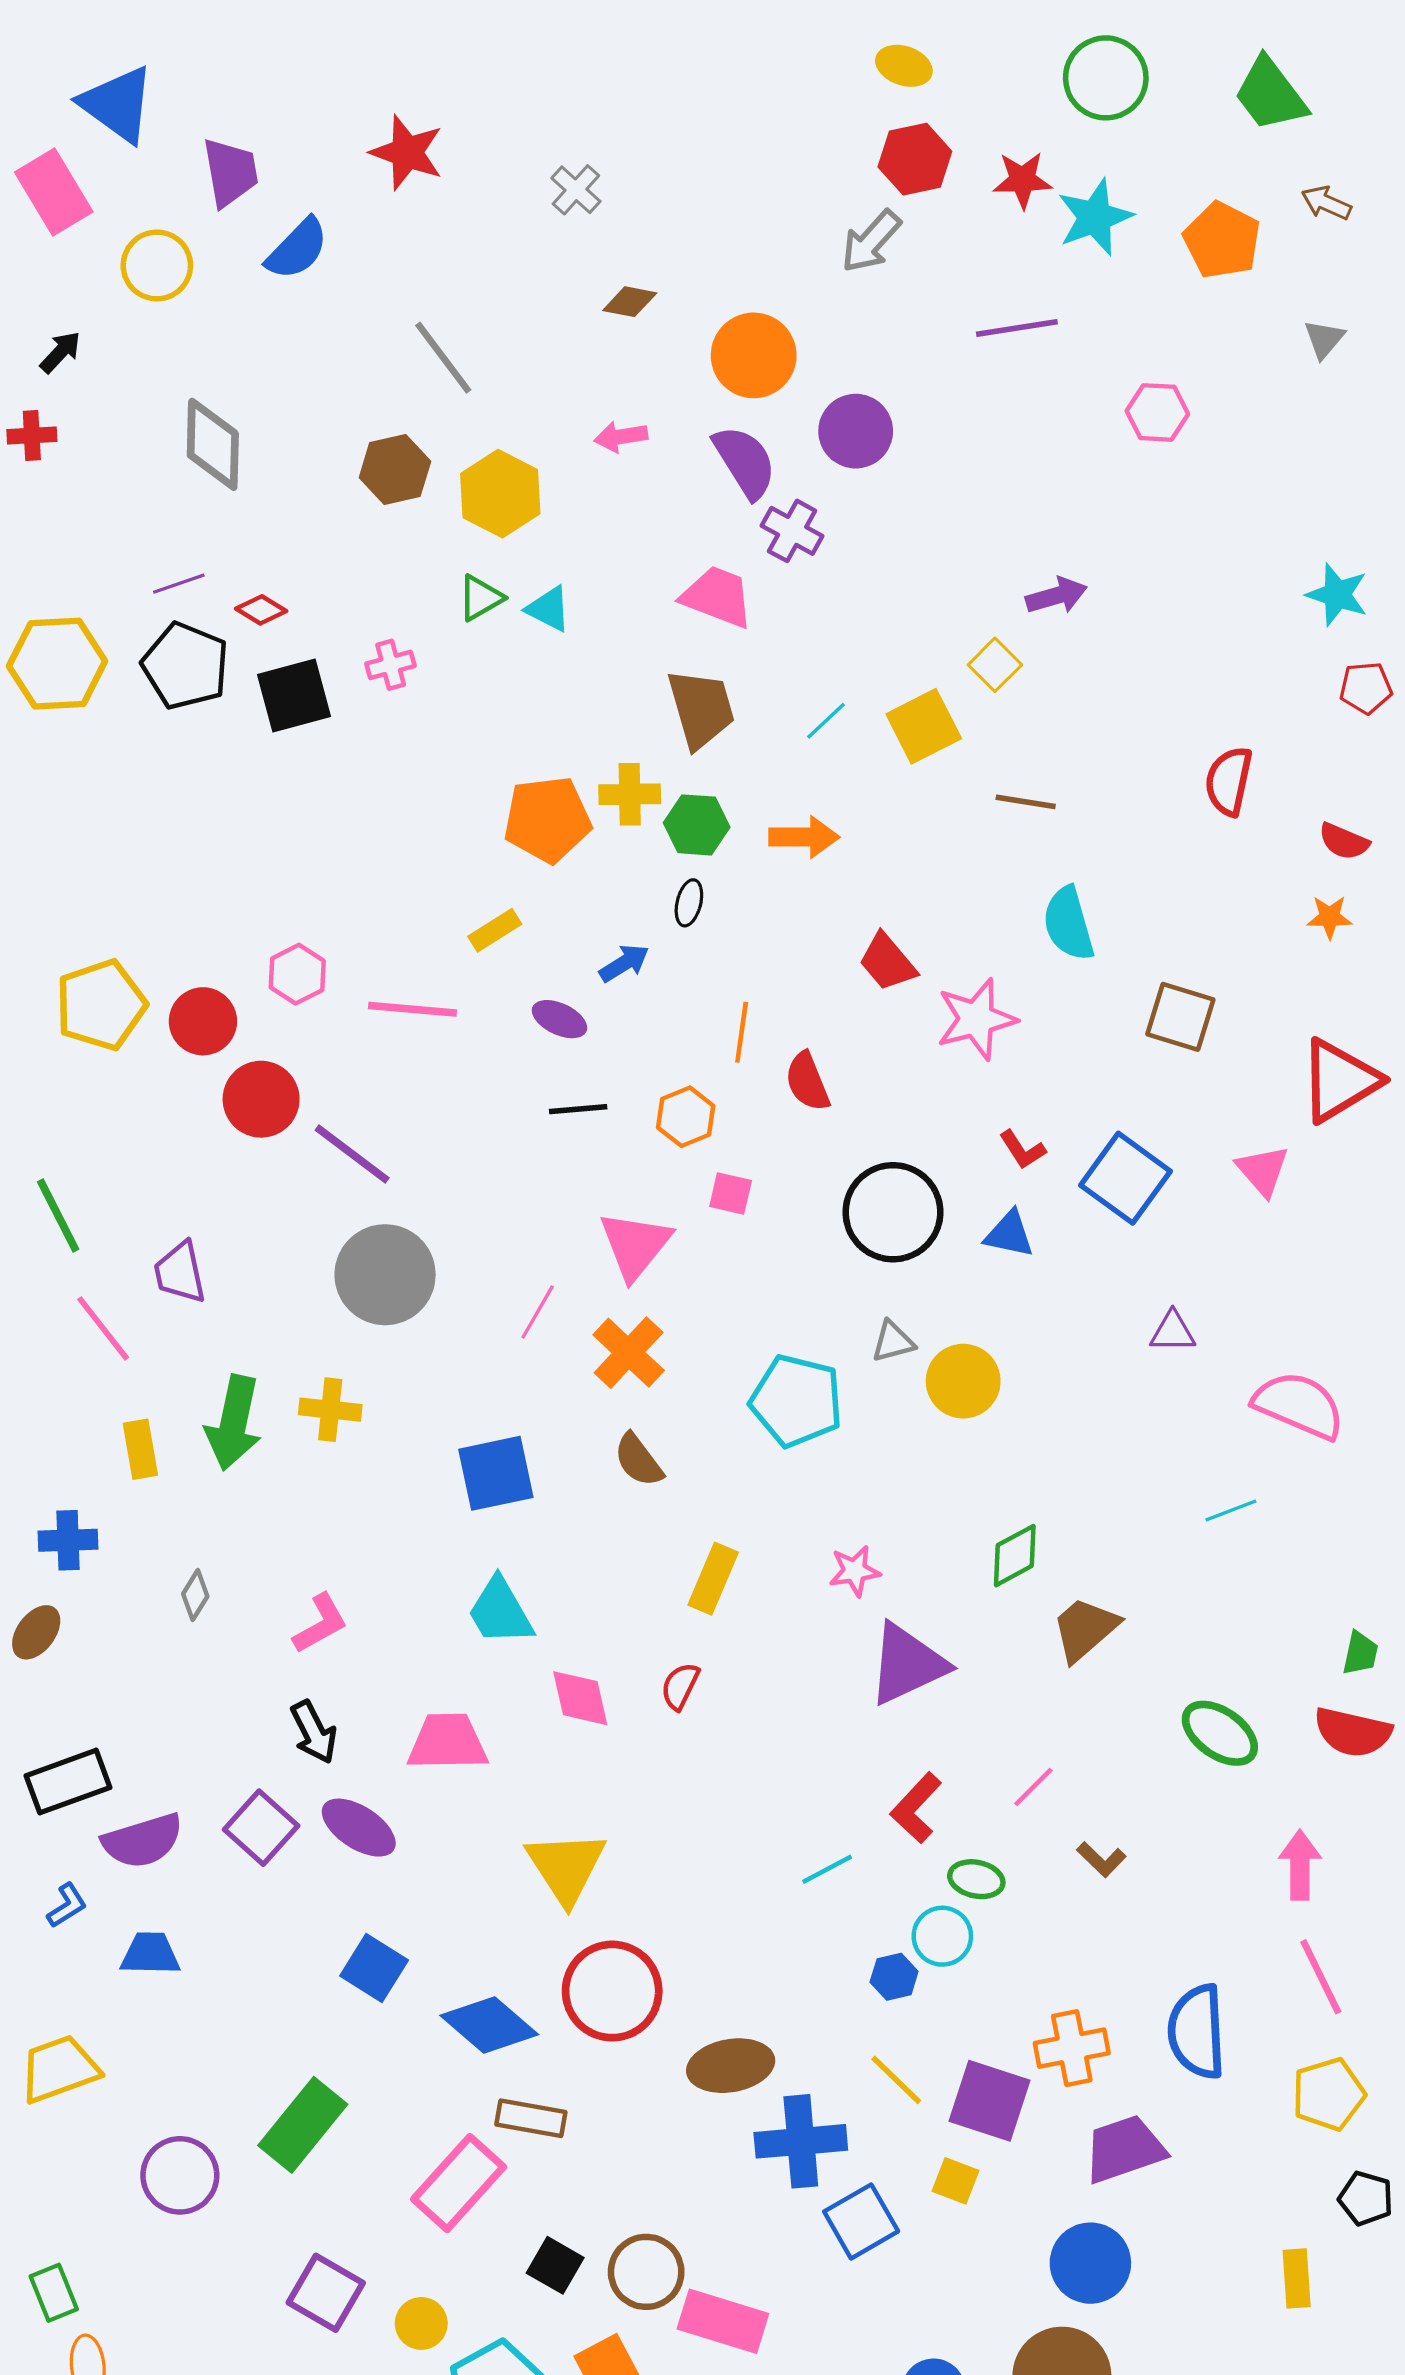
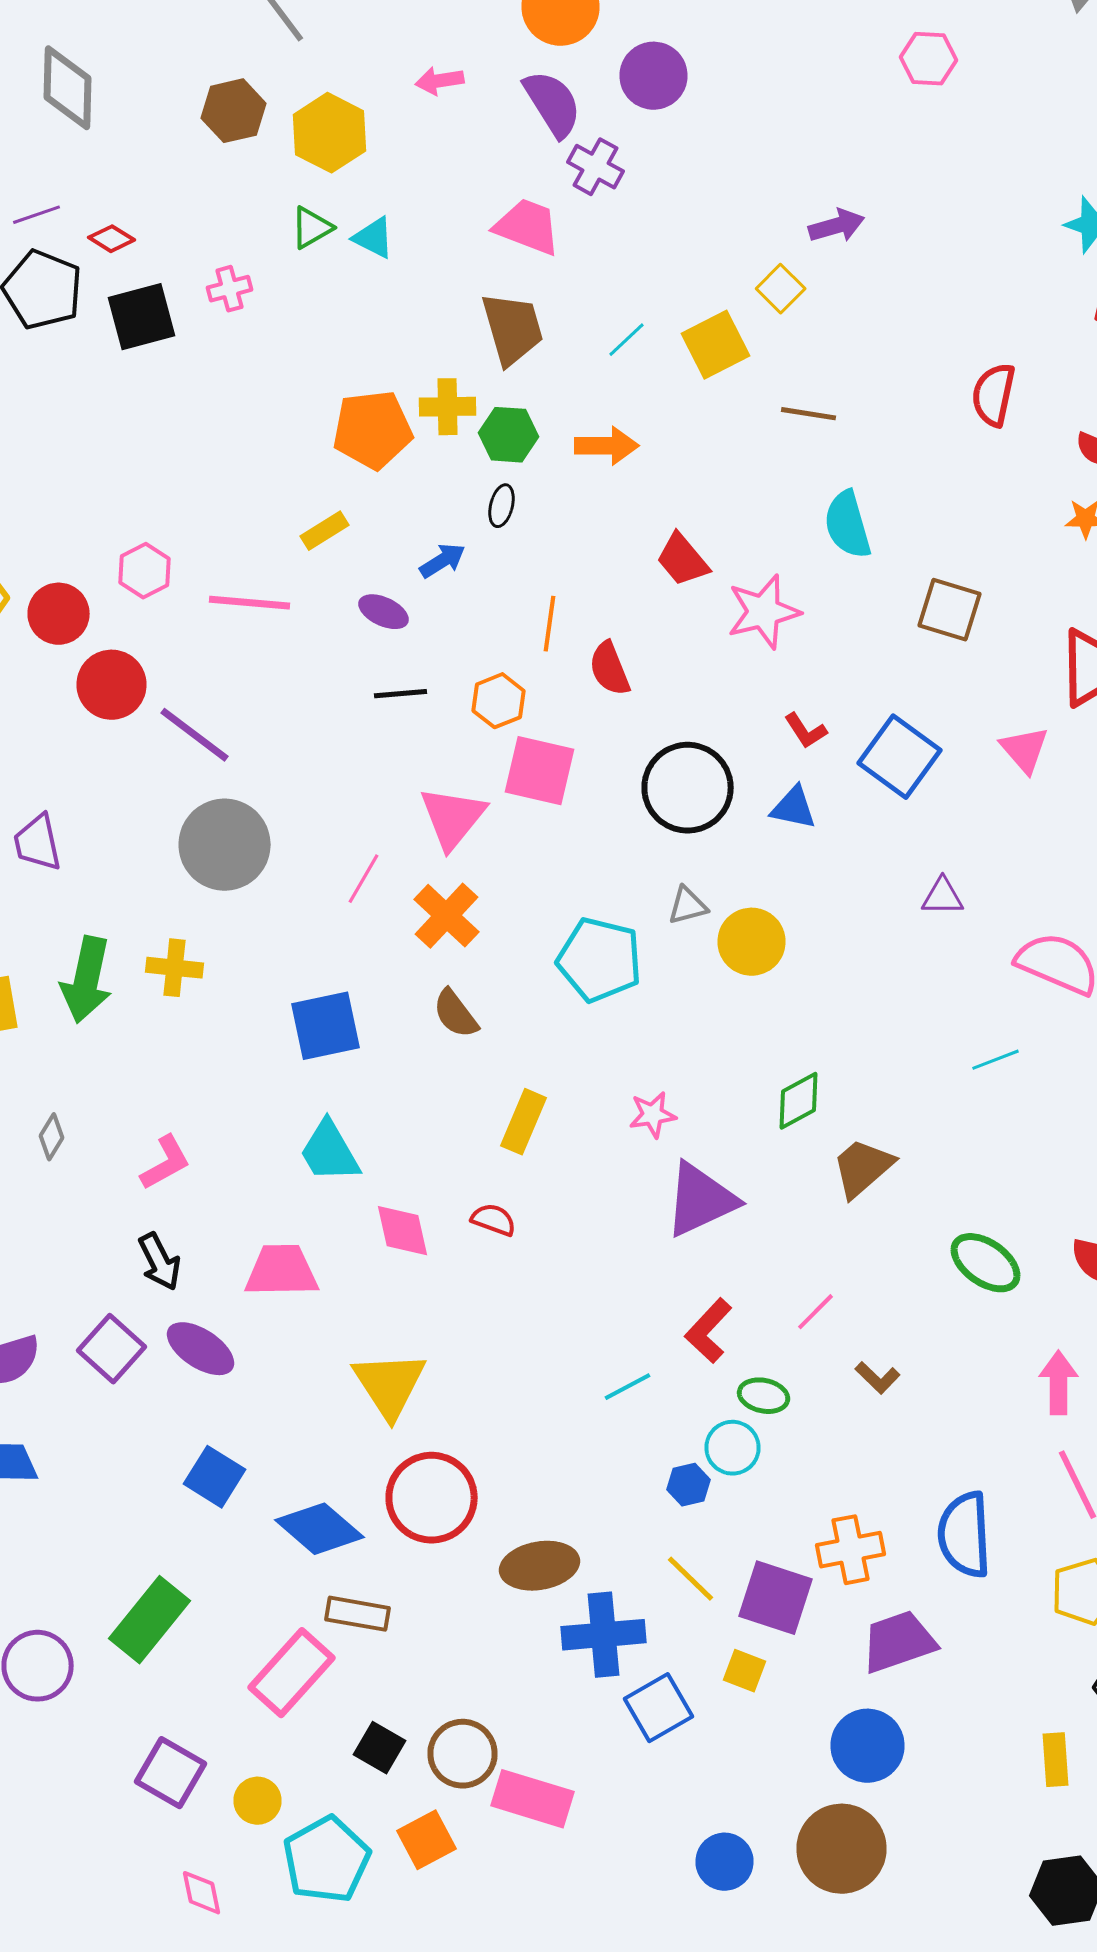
pink square: (731, 1194) -> (540, 771), size x1.8
red semicircle: (680, 1686) -> (494, 1220), turned 84

